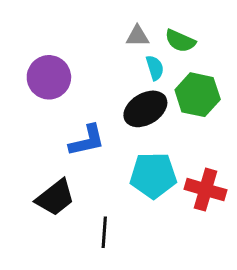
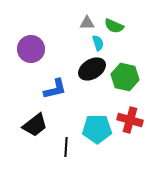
green hexagon: (198, 95) -> (125, 77), moved
cyan pentagon: (153, 175) -> (97, 129), moved

